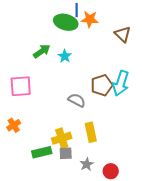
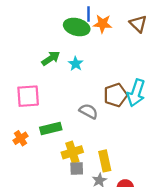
brown triangle: (123, 34) -> (138, 24), moved
yellow rectangle: (91, 132) -> (105, 161), moved
green rectangle: (42, 152) -> (51, 129), moved

